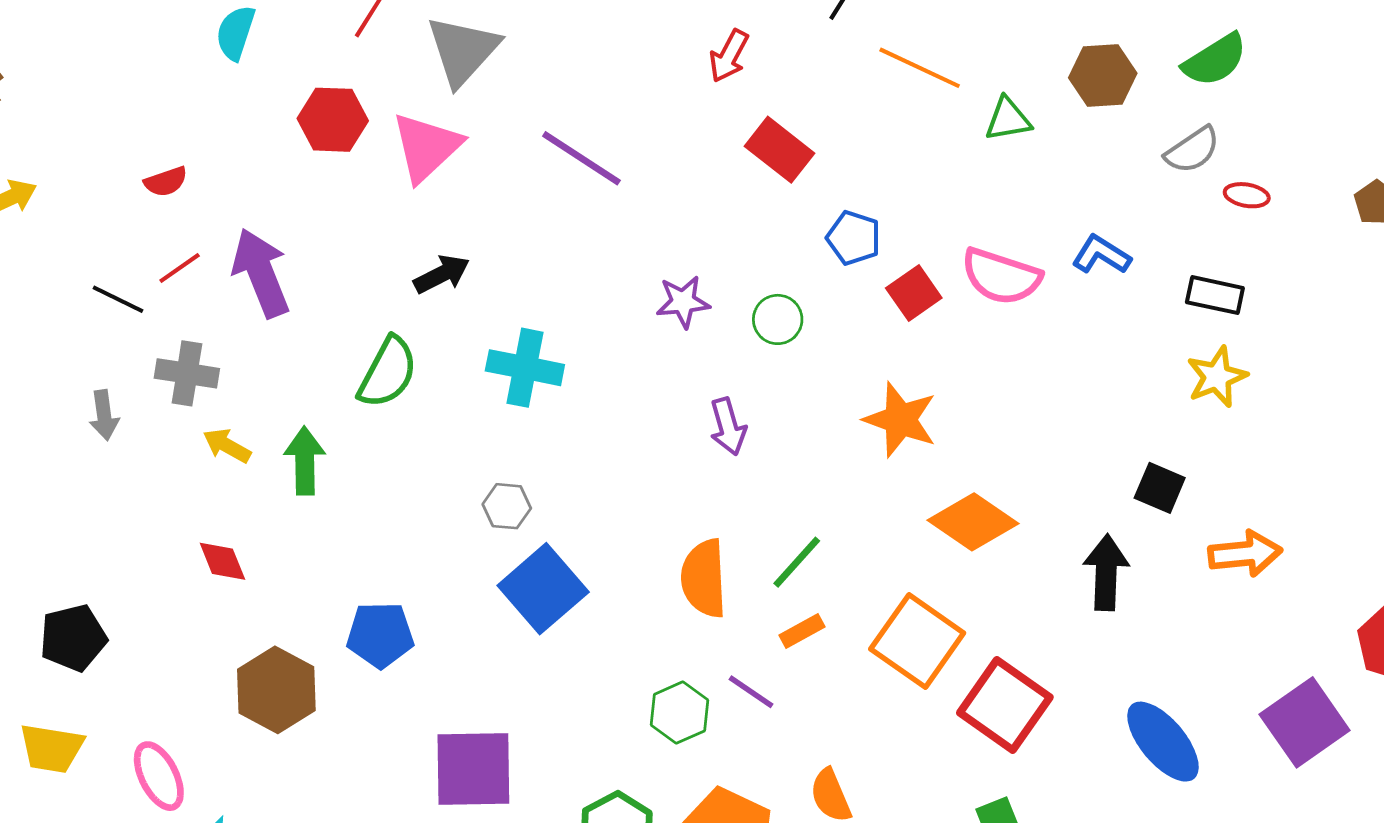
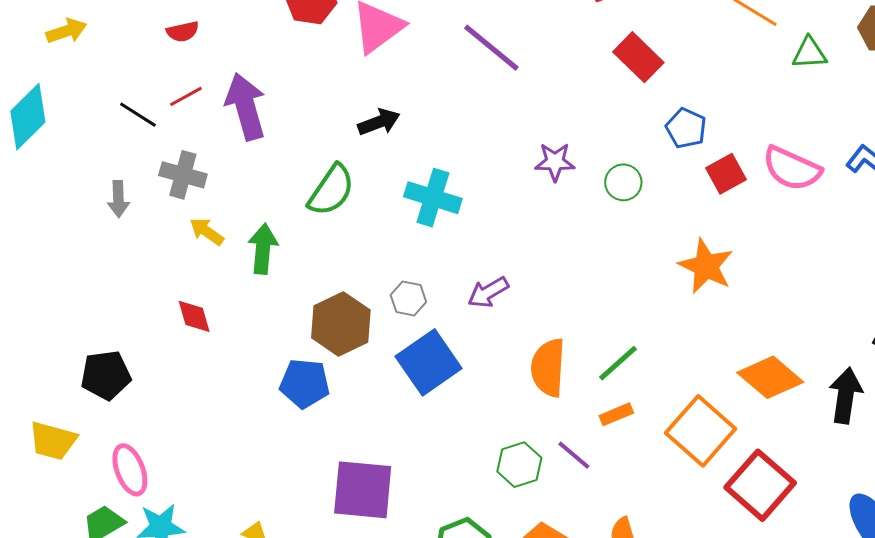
purple arrow: (728, 427) -> (488, 292), moved, turned 69
orange diamond: (973, 522) -> (770, 377), moved
black pentagon: (73, 638) -> (106, 375), moved
brown hexagon: (276, 690) -> (341, 324), moved

